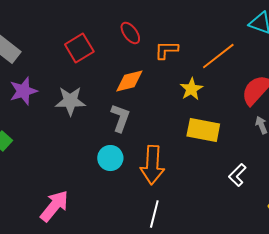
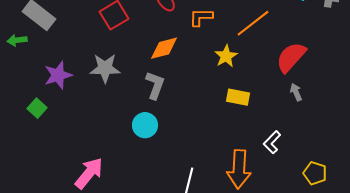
purple star: (23, 91) -> (58, 75), moved
yellow rectangle: (203, 130) -> (238, 97), size x0.7
orange arrow: (152, 165) -> (239, 169), moved

